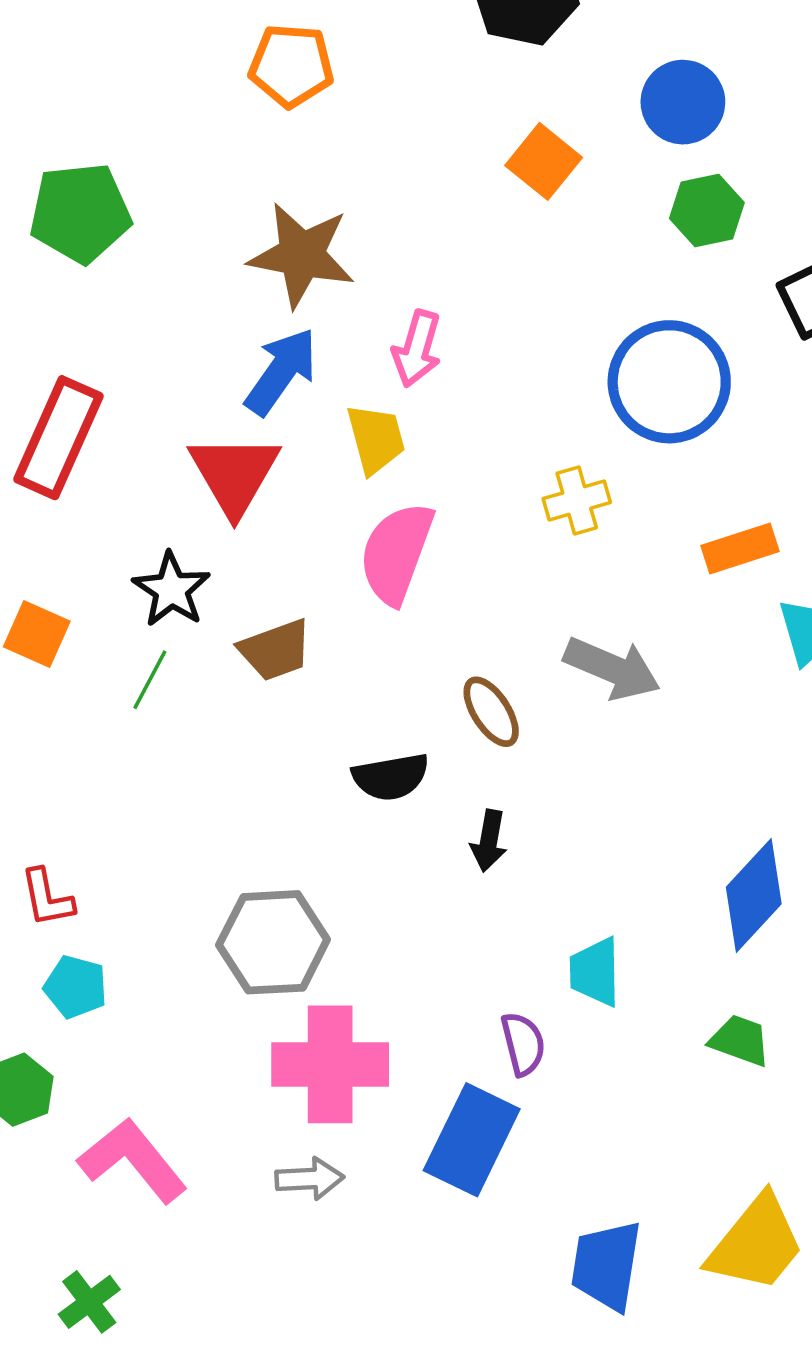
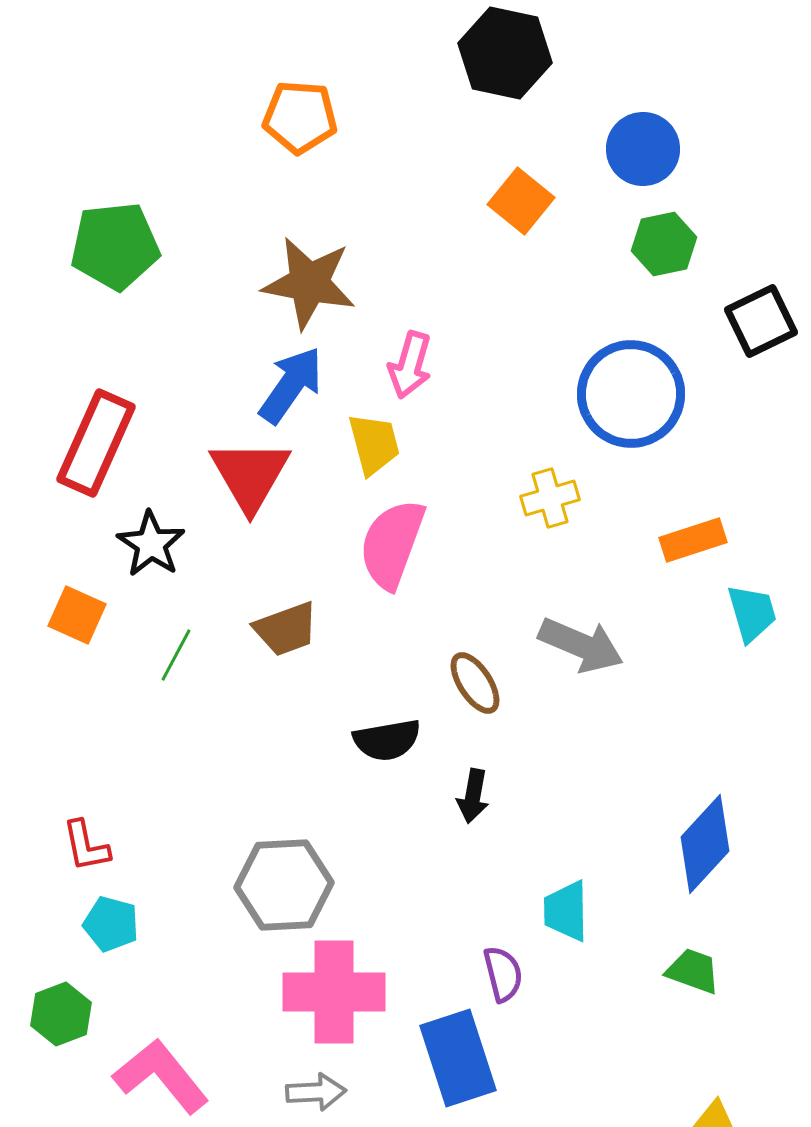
black star: (171, 590) -> (151, 544), moved
blue rectangle: (472, 1140) -> (458, 1058), turned -44

